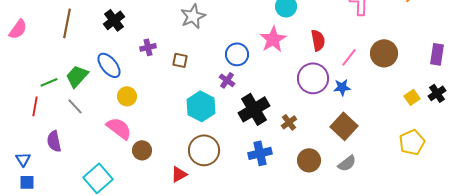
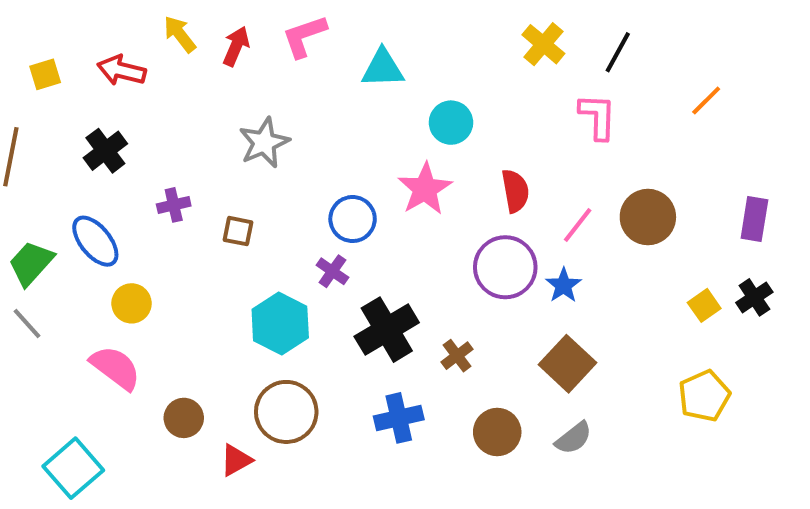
blue star: (342, 87) -> (564, 285), turned -30
brown circle: (142, 150) -> (184, 418), moved

